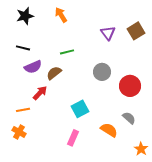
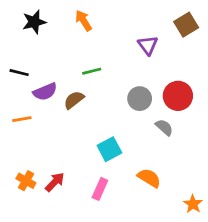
brown square: (136, 31) -> (186, 25), moved
black line: (23, 48) -> (19, 73), moved
red circle: (130, 86) -> (178, 96), moved
red arrow: (40, 93) -> (55, 182), moved
orange line: (23, 110) -> (22, 119), moved
gray semicircle: (129, 118) -> (164, 127), moved

